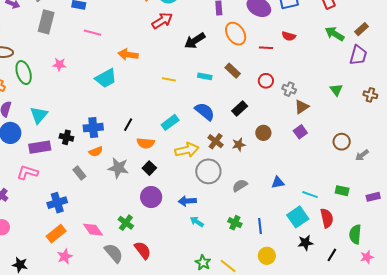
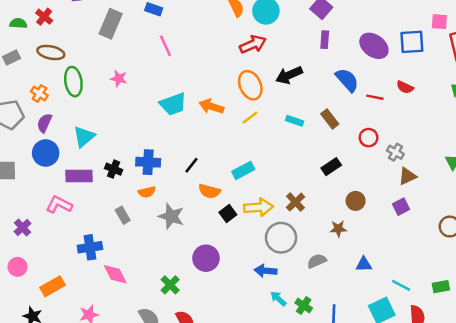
pink line: (93, 33) -> (165, 46), turned 42
orange ellipse: (236, 34) -> (250, 85), moved
orange arrow: (128, 55) -> (211, 106), moved
yellow line: (169, 79) -> (250, 118), turned -56
blue semicircle: (205, 111) -> (347, 80), moved
brown star: (239, 145) -> (338, 229), moved
black square: (149, 168) -> (228, 213), moved
green rectangle: (342, 191) -> (441, 287), turned -32
blue arrow: (187, 201) -> (266, 271), moved
cyan arrow: (197, 222) -> (278, 299), moved
pink diamond: (93, 230) -> (115, 274), moved
orange rectangle: (56, 234) -> (53, 286), moved

